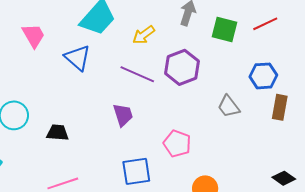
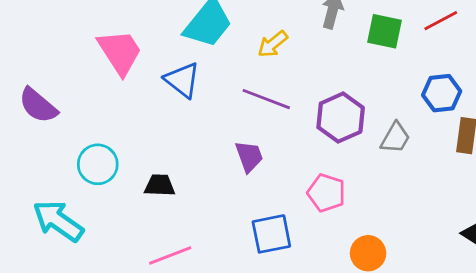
pink trapezoid: (34, 36) -> (120, 52), size x1.4
purple hexagon: (182, 67) -> (341, 118), moved
gray trapezoid: (229, 106) -> (395, 138), turned -110

